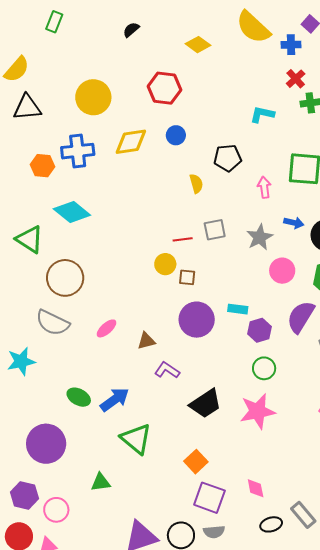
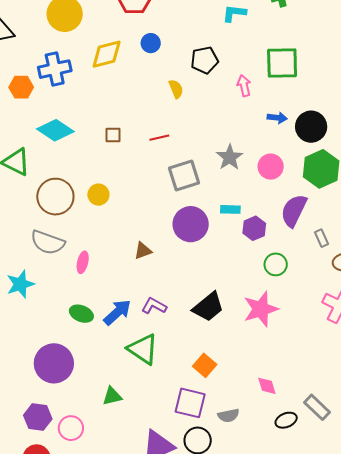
gray square: (215, 230) -> (184, 176), moved, size x1.4
gray star: (260, 237) -> (230, 157), moved
red line: (183, 239) -> (159, 138), moved
yellow circle: (165, 264) -> (98, 195), moved
brown square: (187, 277) -> (113, 135), moved
pink ellipse: (107, 328) -> (83, 262), moved, turned -30
green circle: (264, 368) -> (276, 264), moved
purple L-shape: (167, 370) -> (154, 306), moved
purple square: (209, 498) -> (190, 403), moved
gray semicircle: (214, 532) -> (228, 415), moved

